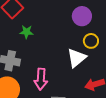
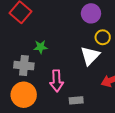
green star: (26, 32) -> (41, 47), moved

